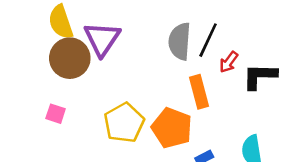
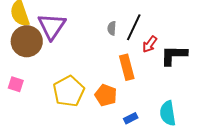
gray semicircle: (180, 41) -> (112, 28), size x0.5
orange pentagon: (172, 128) -> (106, 95), size x0.7

